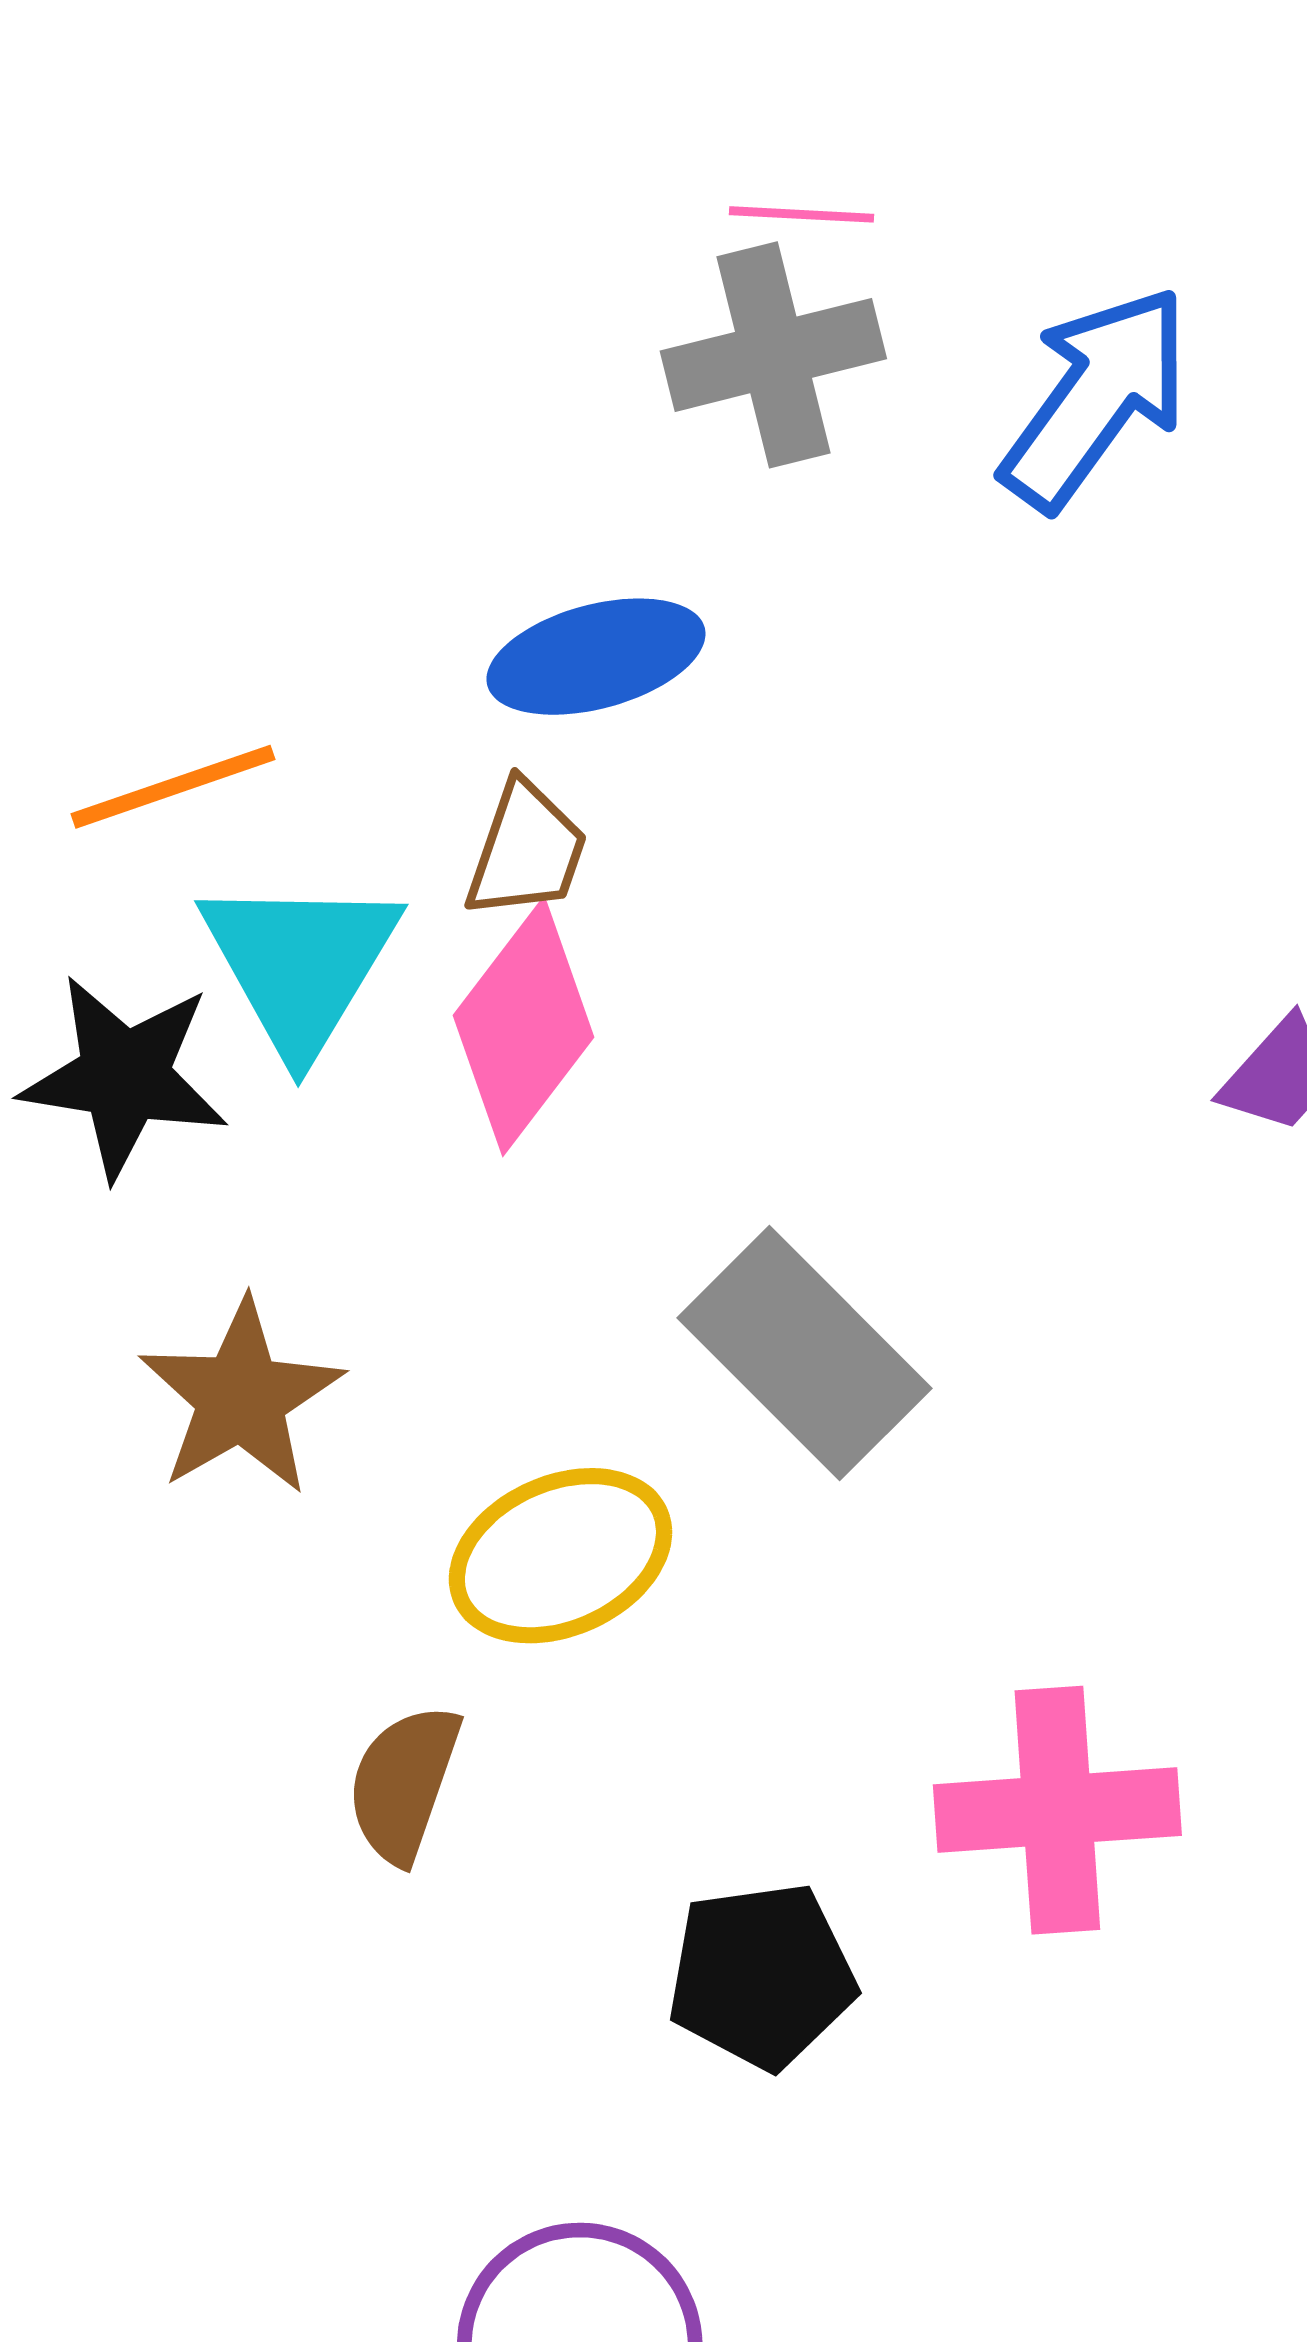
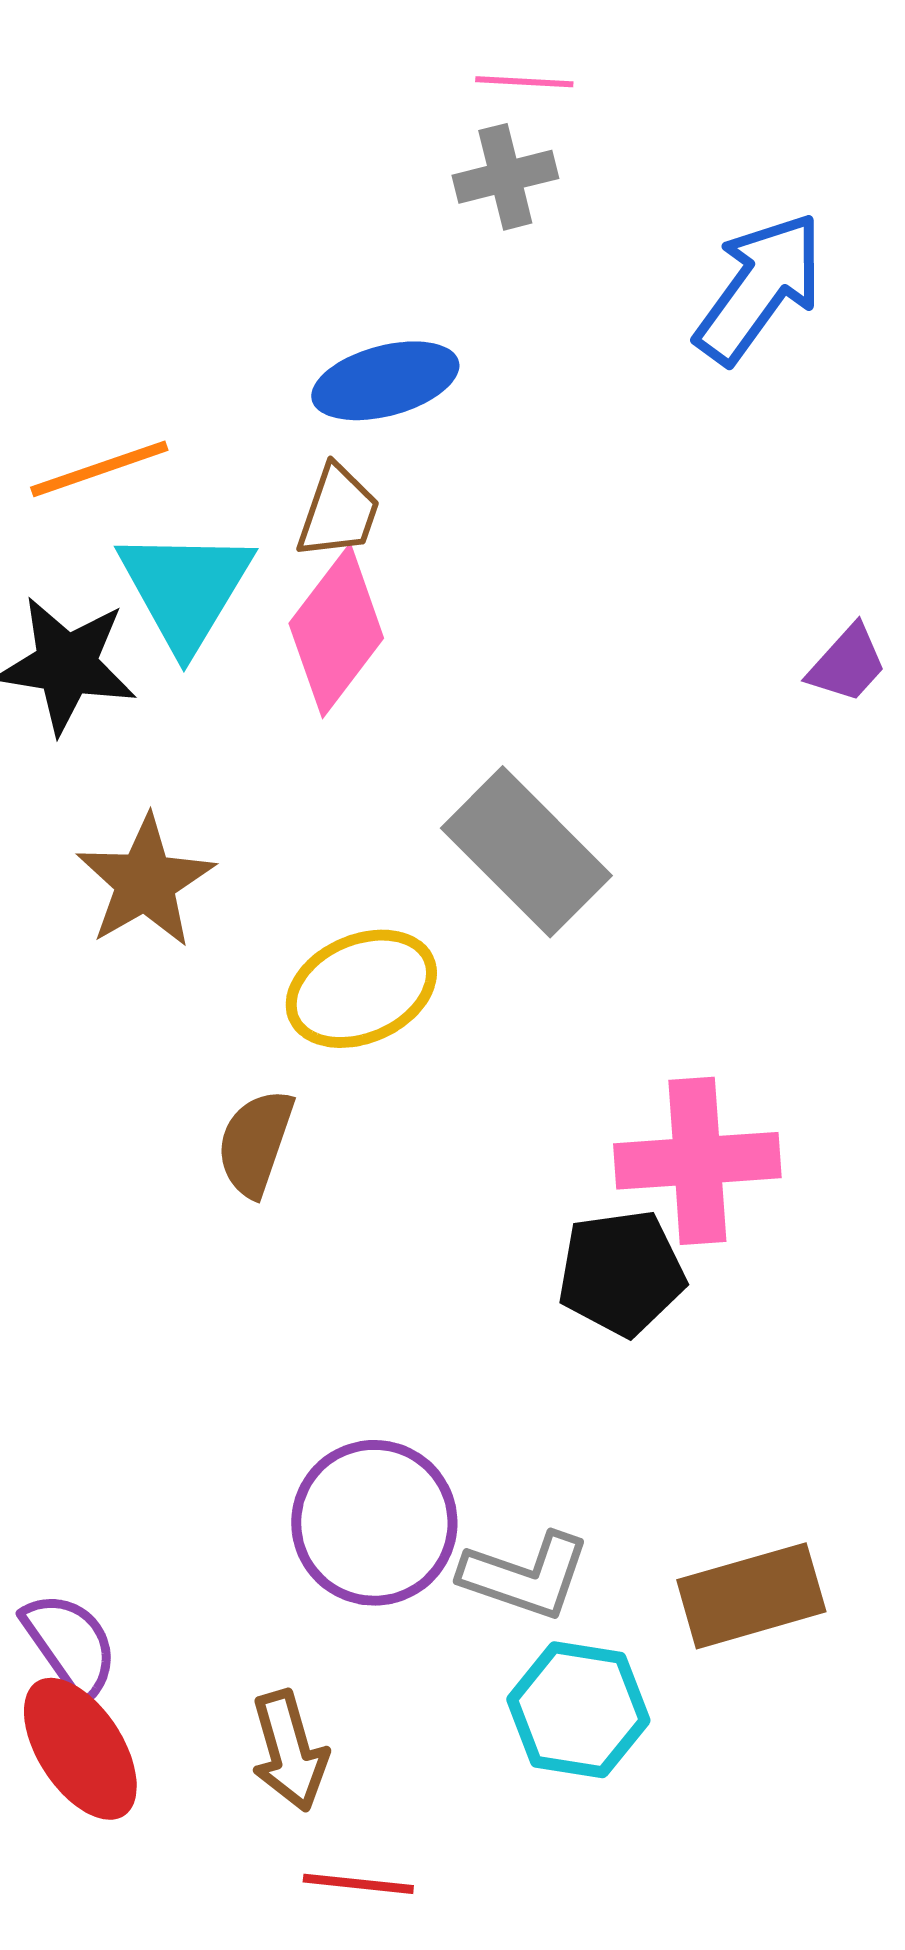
gray cross: (773, 355) -> (505, 177), size x0.7
blue arrow: (1096, 398) -> (759, 288), moved
black pentagon: (762, 1976) -> (621, 1273), moved

